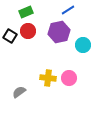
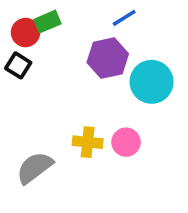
red circle: (28, 31) -> (25, 33), moved
cyan circle: (83, 45) -> (152, 82), size x1.5
gray semicircle: (19, 92) -> (35, 168), size x1.5

